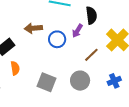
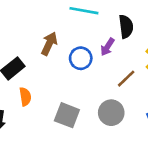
brown arrow: (33, 28) -> (49, 44), turned 120

